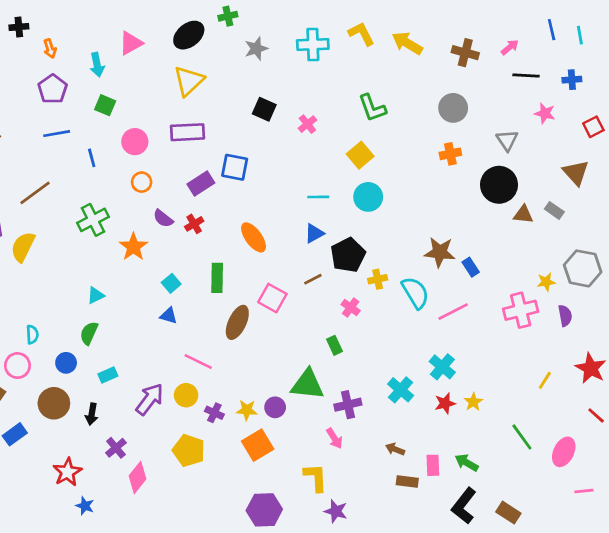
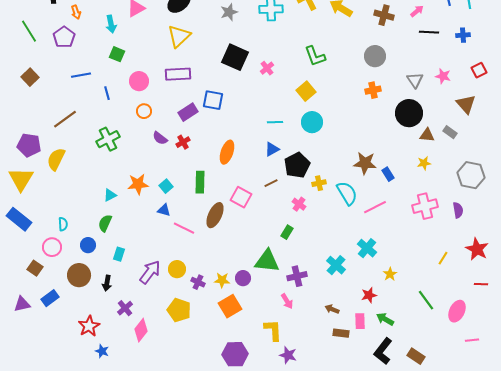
purple pentagon: (53, 89) -> (64, 37), moved
black square: (264, 109) -> (235, 57), size x1.5
pink star: (545, 113) -> (443, 76), moved
orange ellipse: (254, 237) -> (227, 152), turned 55
orange star: (133, 247) -> (138, 184), moved, turned 30
yellow star: (546, 282) -> (424, 163), moved
green rectangle: (334, 345) -> (287, 232), turned 56
pink line: (198, 361) -> (184, 228), moved
cyan rectangle: (108, 375) -> (119, 254), turned -48
red star: (445, 403) -> (369, 295), moved
red line: (596, 415) -> (481, 284), turned -40

